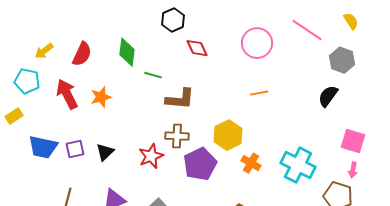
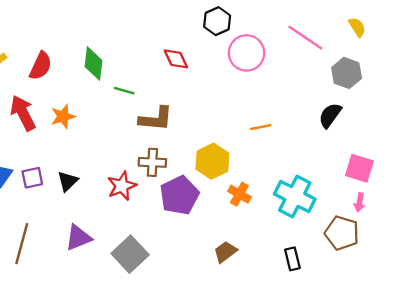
black hexagon: (173, 20) -> (217, 21), moved
orange line: (259, 93) -> (261, 127), moved

